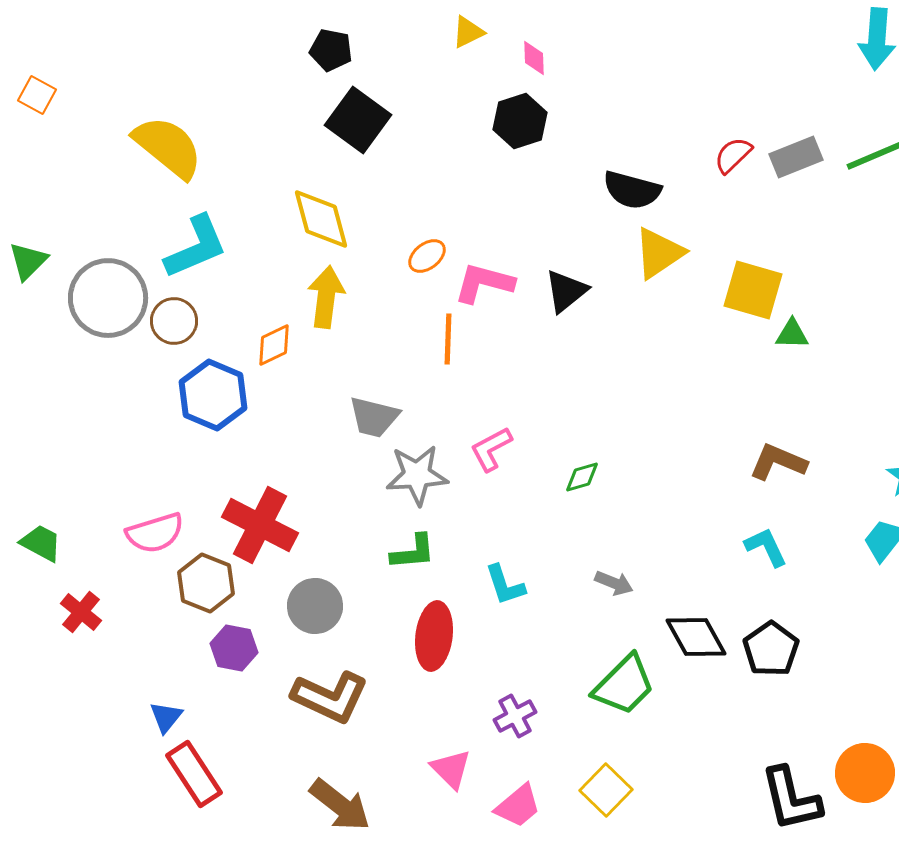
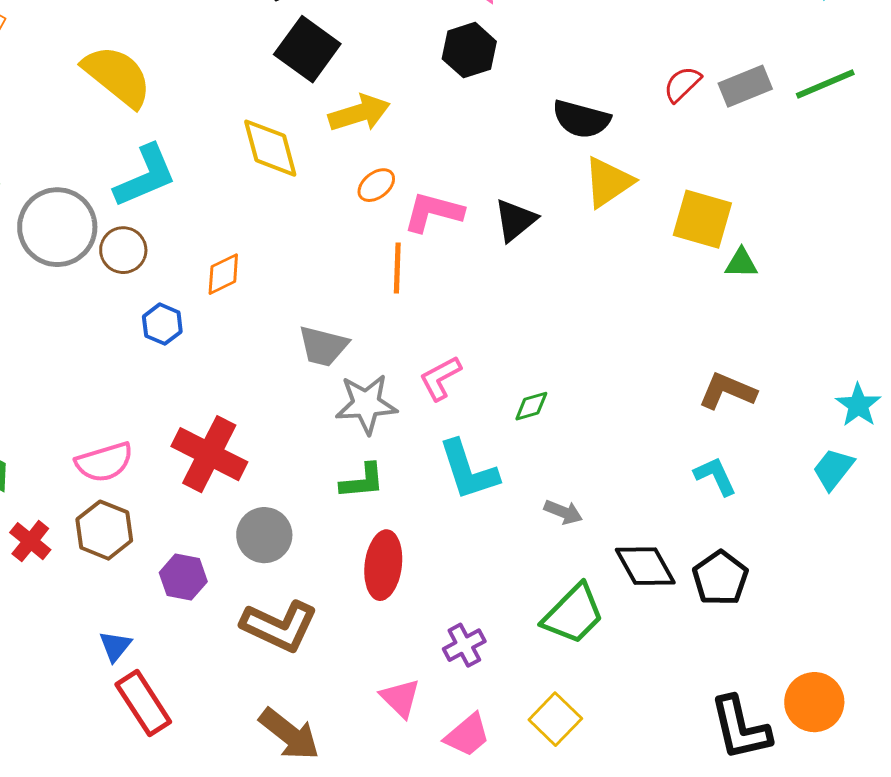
yellow arrow: (326, 297) -> (359, 113), moved, turned 66
blue hexagon: (213, 395) -> (162, 324), size x0.6
brown hexagon: (206, 583) -> (104, 530), moved
cyan L-shape: (505, 585) -> (468, 470), moved, size x1.5

